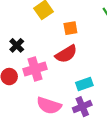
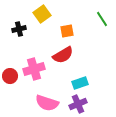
black cross: (17, 45) -> (19, 29), moved, turned 32

